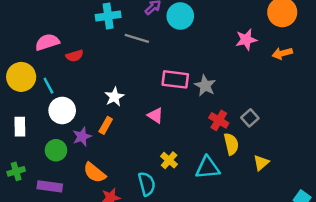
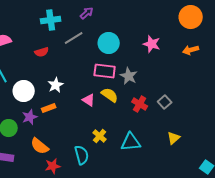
cyan circle: (180, 16) -> (109, 43), moved
gray line: (137, 38) -> (74, 38), turned -48
pink star: (246, 40) -> (152, 44), moved, turned 30
red semicircle: (75, 56) -> (42, 52), moved
white circle: (62, 110) -> (24, 91), moved
orange rectangle: (106, 125) -> (49, 108), turned 40
yellow semicircle: (231, 144) -> (110, 95), moved, turned -42

